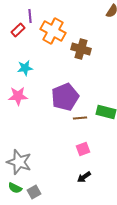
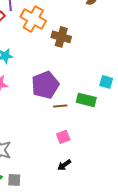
gray square: (34, 192) -> (14, 180), turned 32

